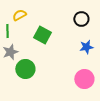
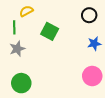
green circle: (25, 69) -> (21, 83), moved

